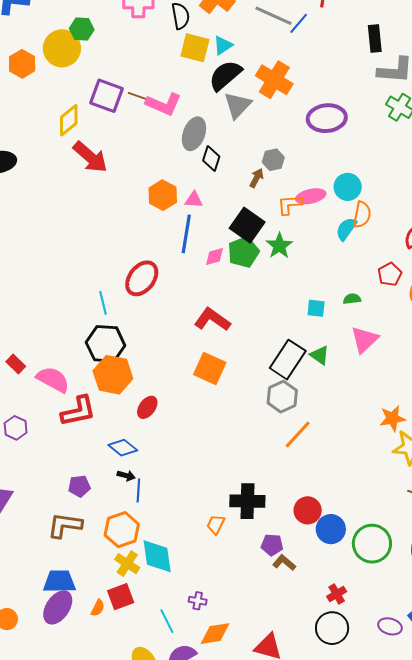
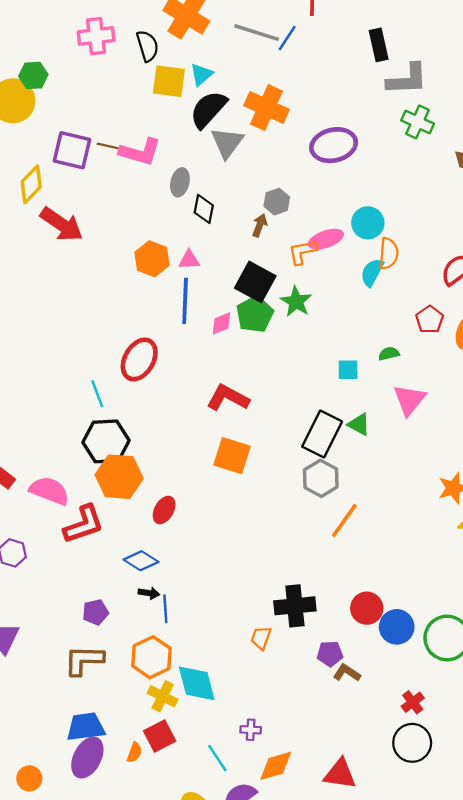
gray ellipse: (194, 134) -> (180, 182), size x0.7

